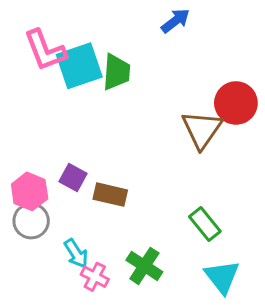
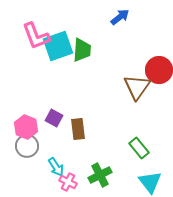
brown rectangle: (110, 195) -> (78, 129), turned 70
green cross: (144, 266) -> (100, 175), turned 30

